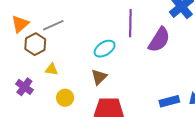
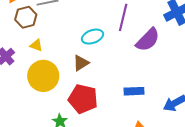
yellow circle: (65, 98) -> (43, 76), size x1.8
blue rectangle: (169, 101) -> (134, 91), moved

